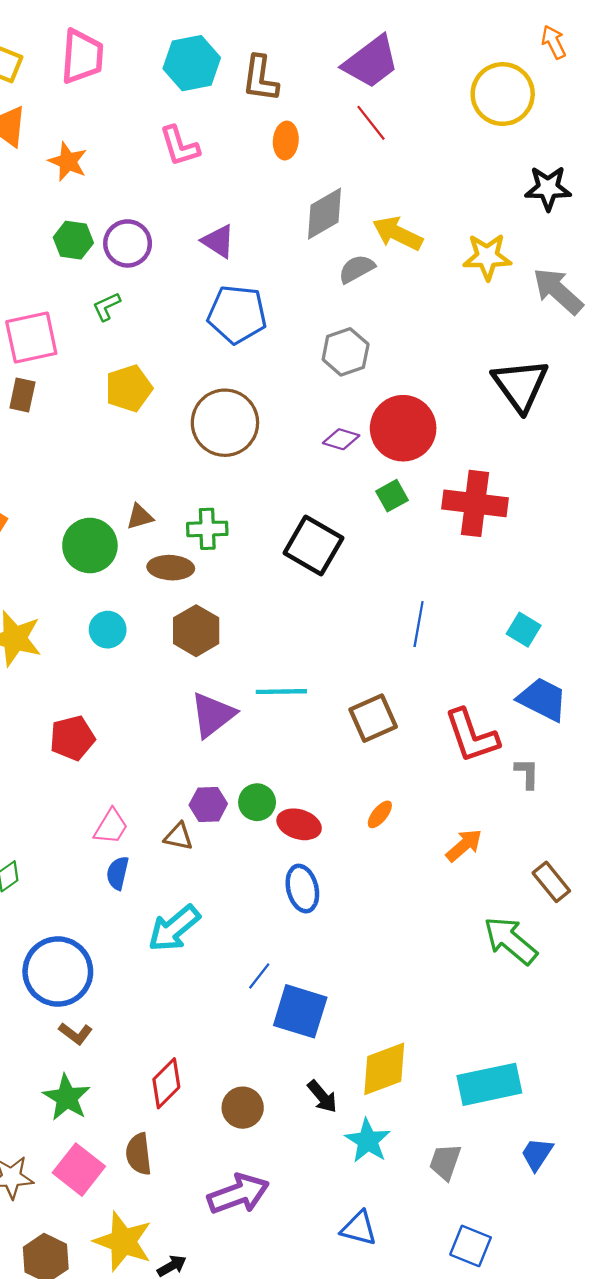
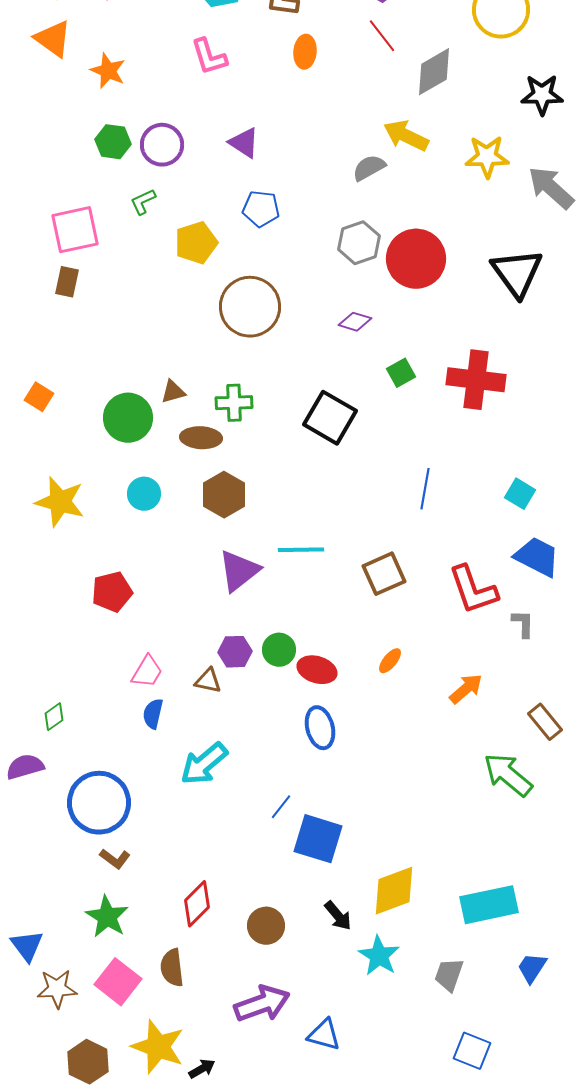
gray diamond: (325, 214) -> (434, 72), moved
blue pentagon: (237, 314) -> (261, 209), size x0.7
yellow pentagon: (129, 388) -> (196, 243), moved
red circle: (403, 428) -> (416, 259), moved
blue triangle: (359, 1228) -> (324, 1035), moved

